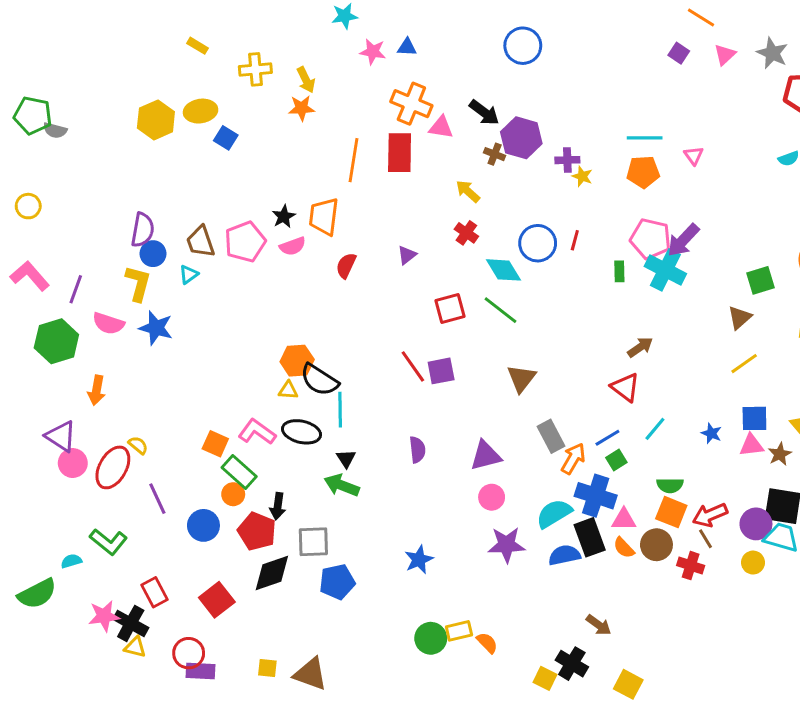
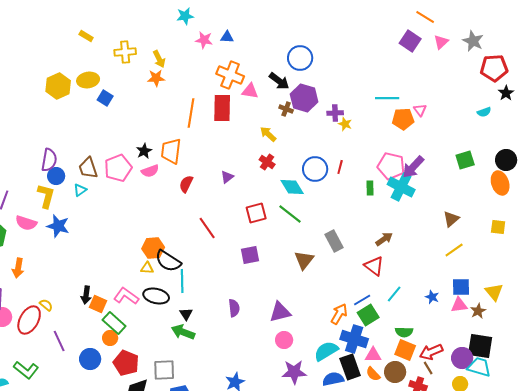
blue circle: (523, 46) -> (300, 58), moved
purple square: (679, 53) -> (410, 41), size x1.5
orange pentagon: (643, 172) -> (403, 119), moved
green square: (760, 280) -> (465, 160), moved
red line: (413, 366) -> (207, 228), moved
gray rectangle: (551, 436) -> (334, 241), moved
green square: (616, 460) -> (368, 315), size x1.5
black arrow: (278, 506) -> (86, 295), moved

